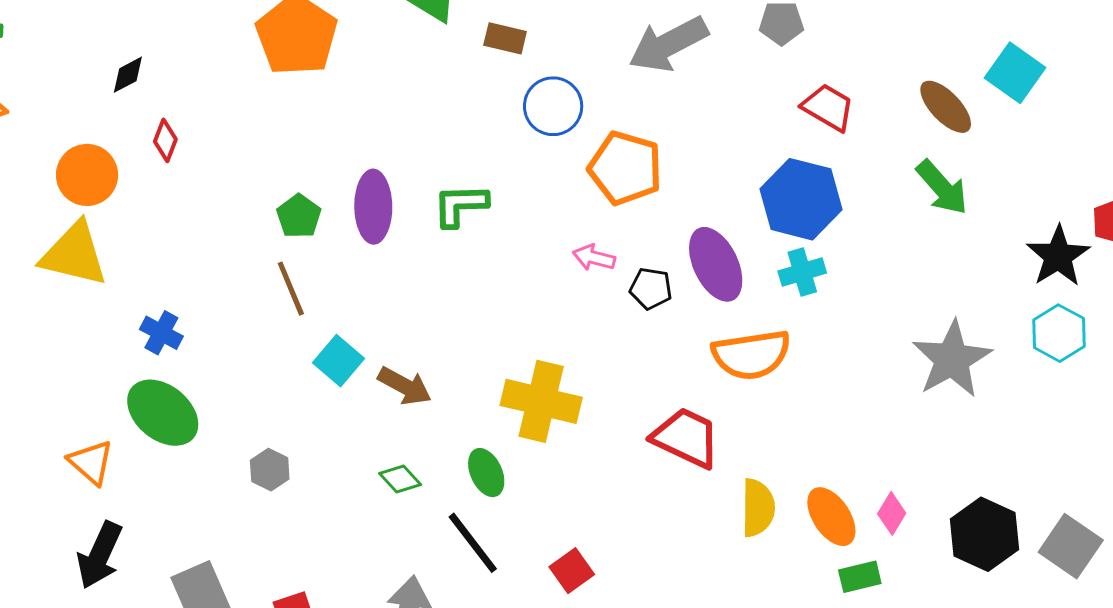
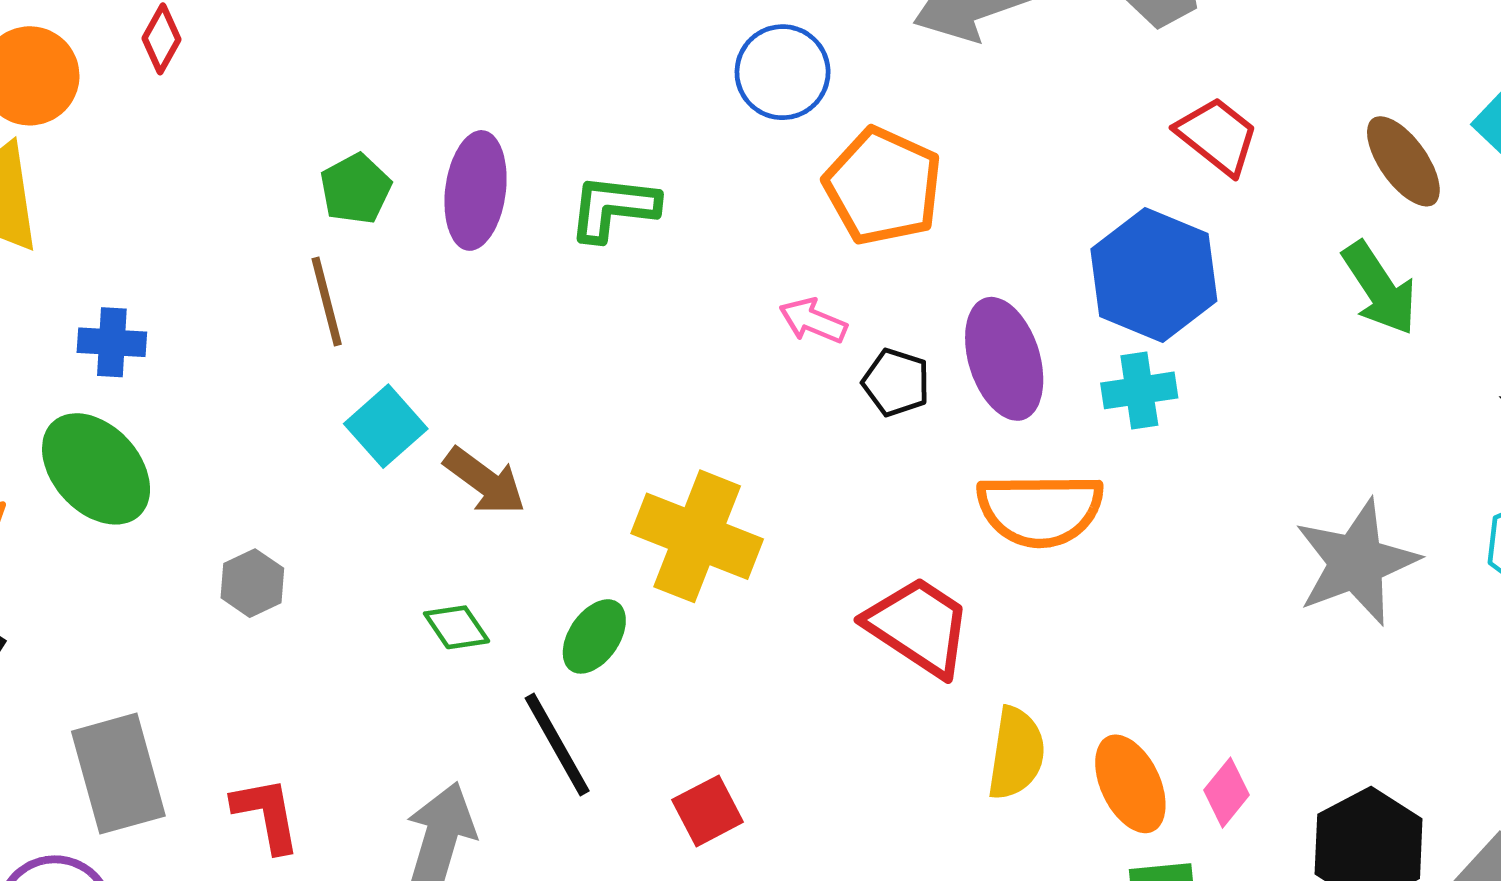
blue cross: (161, 333) -> (112, 342), turned -33
green ellipse: (486, 473) -> (594, 636), turned 51

